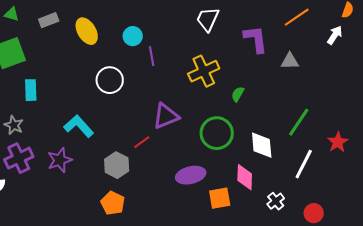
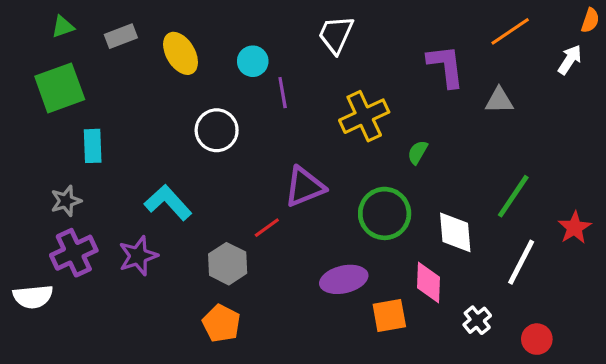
green triangle: (12, 14) -> (63, 27), turned -35
white trapezoid: (208, 19) -> (336, 35), moved
gray star: (14, 125) -> (66, 201), turned 30

